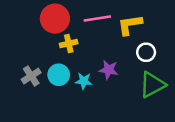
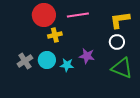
yellow L-shape: (130, 25) -> (120, 20), moved
green triangle: (152, 85) -> (122, 68), turned 50

